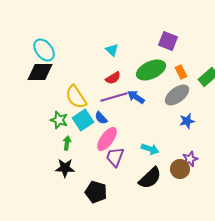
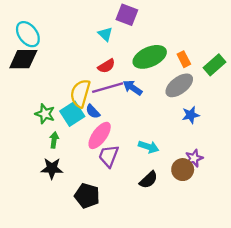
purple square: (168, 41) -> (127, 15), moved
yellow semicircle: (76, 97) -> (80, 93), moved, turned 50
black semicircle: (150, 178) -> (149, 180), size x0.7

